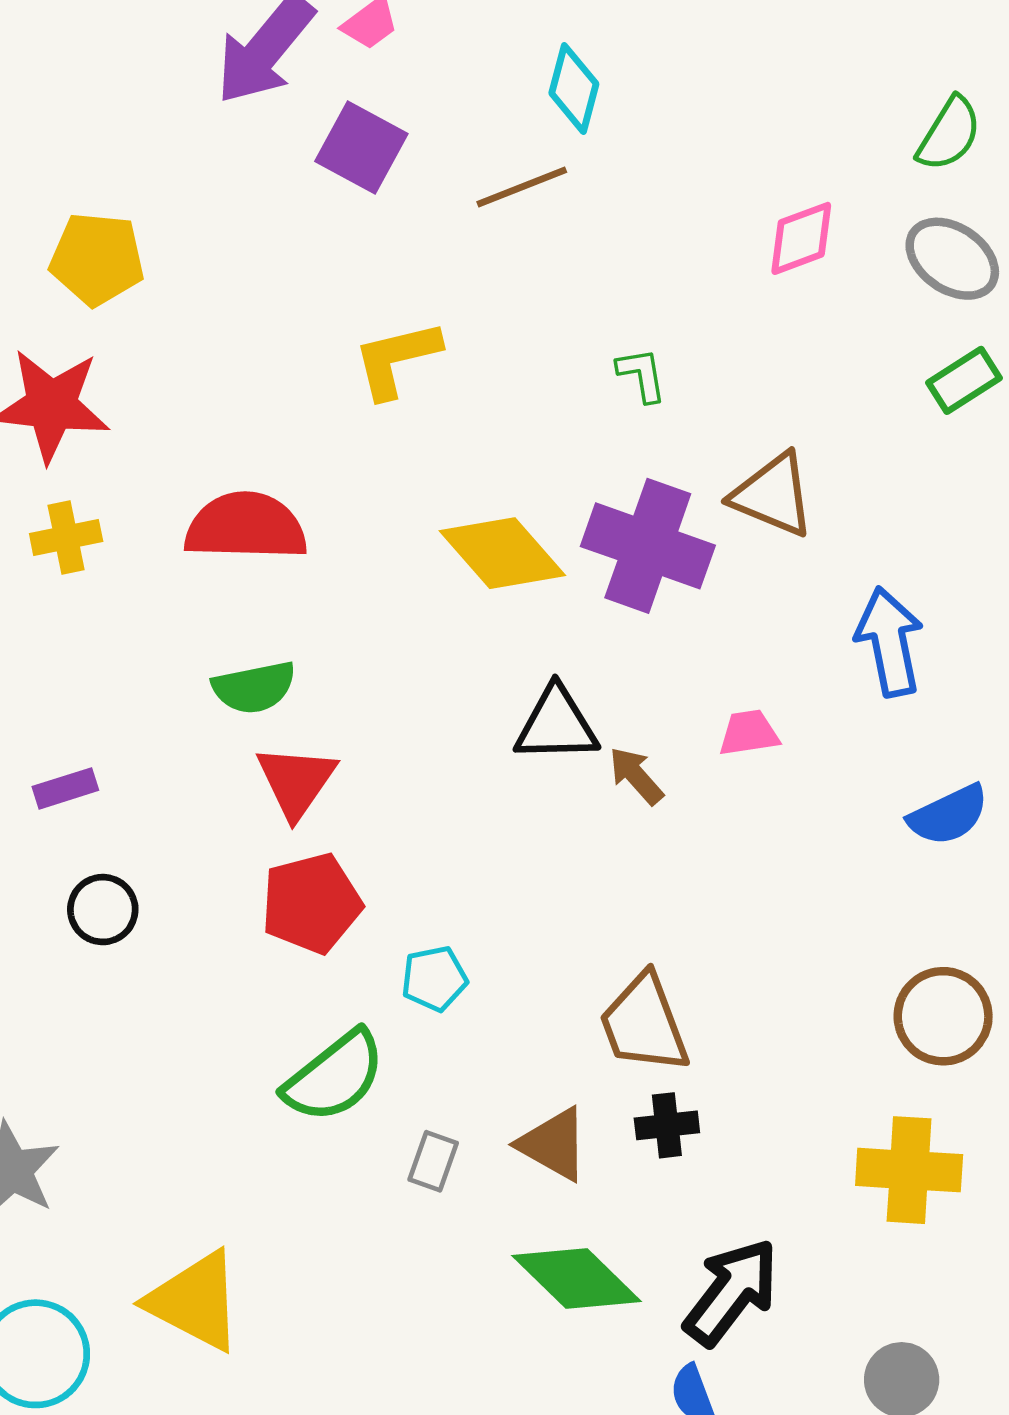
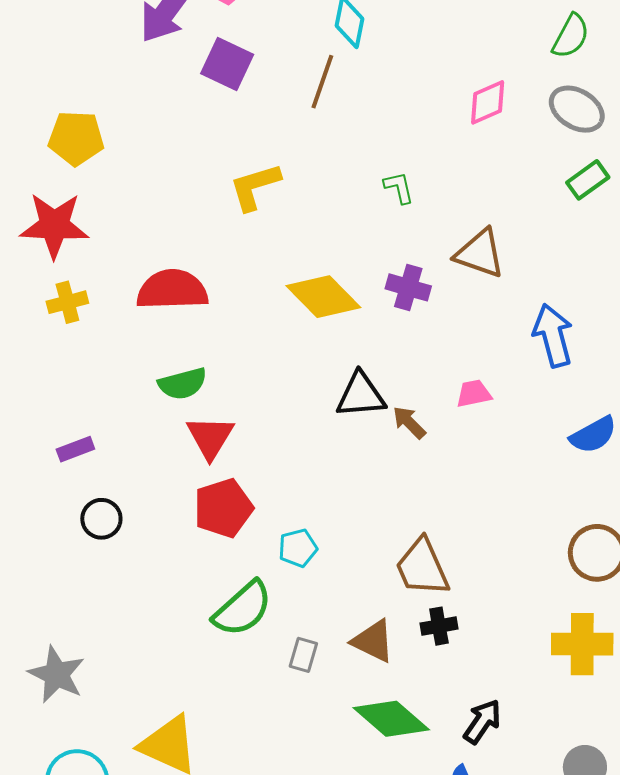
brown line: (522, 187) -> (322, 82), turned -46
purple cross: (648, 546) -> (408, 287), size x0.6
black arrow: (731, 1292) -> (482, 721), size x0.7

